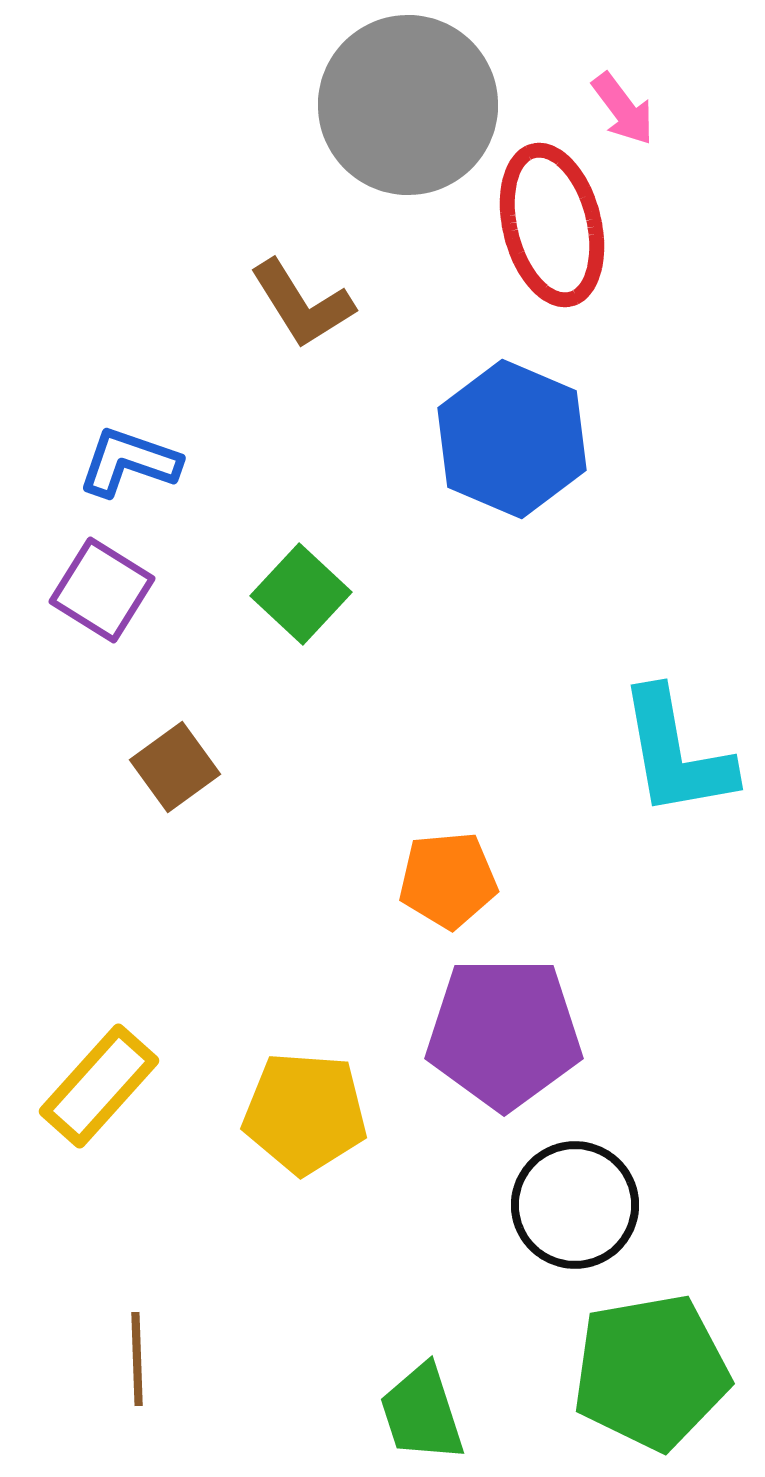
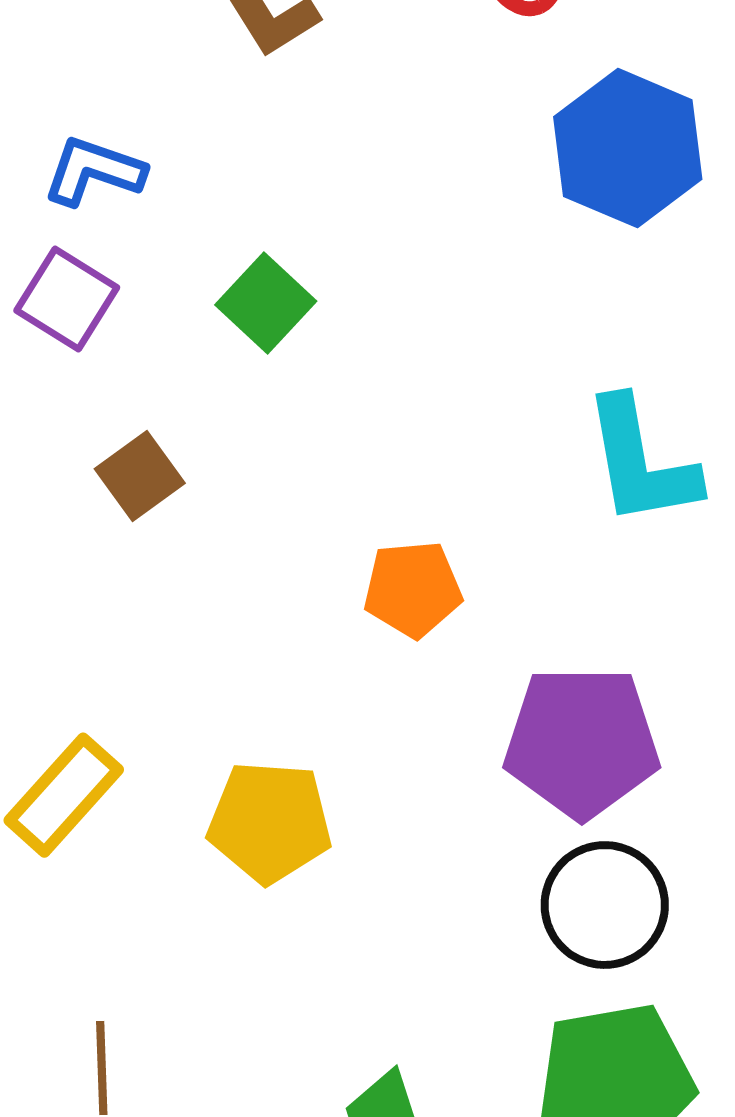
blue hexagon: (512, 439) -> (628, 148), moved
purple pentagon: (504, 1033) -> (582, 742), moved
black circle: (575, 1205) -> (605, 905), moved

